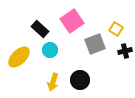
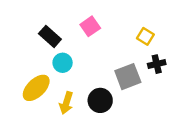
pink square: (72, 21) -> (90, 26), size x0.7
gray square: (95, 44) -> (128, 77), moved
yellow ellipse: (19, 57) -> (36, 88), moved

